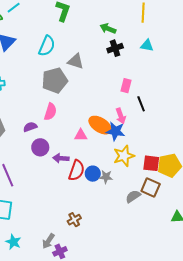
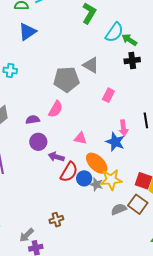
cyan semicircle: (47, 46) -> (114, 32), moved
pink rectangle: (126, 86) -> (108, 95), moved
orange ellipse: (100, 125) -> (97, 163), moved
yellow star: (124, 156) -> (111, 180), moved

